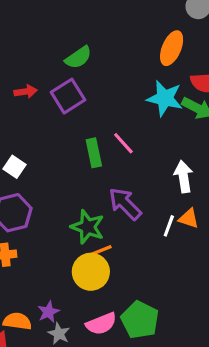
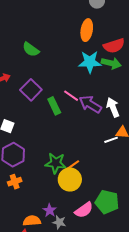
green semicircle: (78, 57) -> (31, 49), turned 84
purple square: (68, 96) -> (31, 90), moved
purple arrow: (125, 204) -> (90, 104), moved
white line: (169, 226) -> (111, 140), turned 64
green star: (88, 227) -> (56, 163), moved

